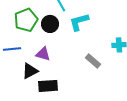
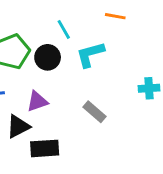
purple triangle: (43, 54) -> (37, 101), turned -35
gray rectangle: (93, 61) -> (95, 112), moved

